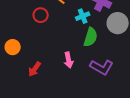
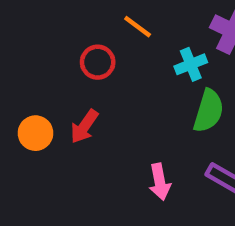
pink arrow: (69, 60) -> (160, 182), moved
red arrow: (35, 69) -> (84, 126), moved

